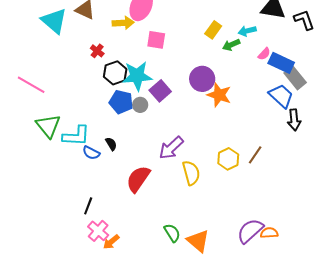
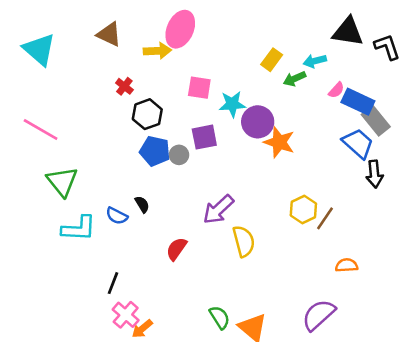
cyan triangle: (54, 21) -> (39, 50), moved
pink square: (156, 40) -> (199, 88), moved
cyan star: (137, 76) -> (232, 104), moved, size x0.7
purple square: (160, 91) -> (204, 137), turned 30
cyan L-shape: (76, 136) -> (79, 228), moved
yellow hexagon: (228, 159) -> (303, 209), moved
red semicircle: (138, 179) -> (176, 249), size x0.7
orange semicircle: (269, 233) -> (347, 265), moved

